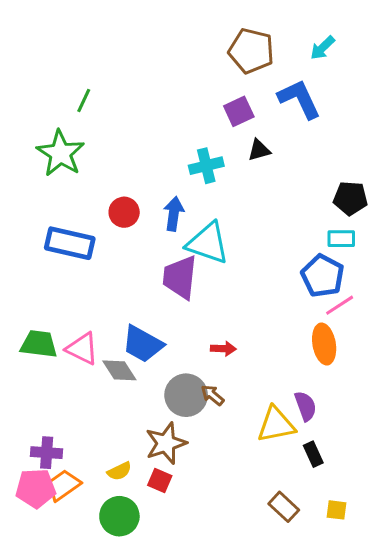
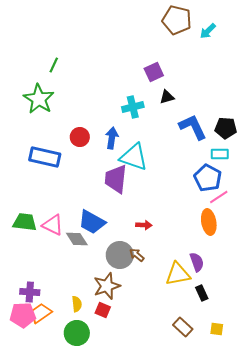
brown pentagon: (251, 51) -> (177, 20), moved
blue L-shape: (299, 99) -> (193, 127), moved
yellow semicircle: (119, 471) -> (77, 304), turned -70

